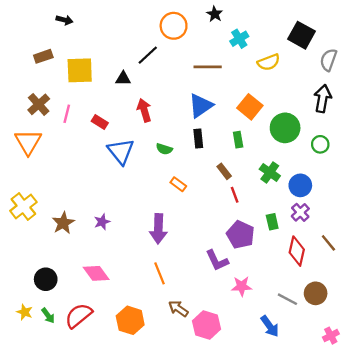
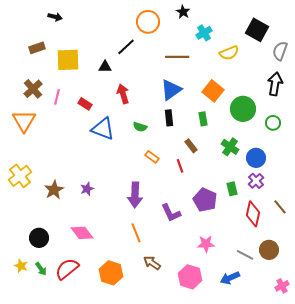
blue triangle: (121, 151) -> (103, 129), turned -30
red line: (235, 195) -> (180, 166), moved
purple L-shape: (217, 260) -> (171, 213), moved
pink hexagon: (206, 325) -> (190, 277), moved
blue arrow: (270, 326) -> (230, 278), turned 102

